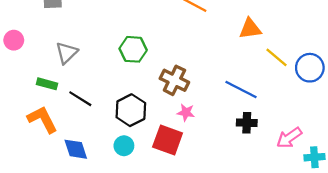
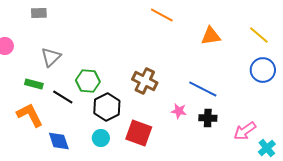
green hexagon: (133, 49) -> (88, 81), moved
yellow line: (277, 57) -> (259, 35), moved
pink star: (186, 112) -> (179, 111), moved
cyan cross: (314, 157) -> (267, 148), turned -36

